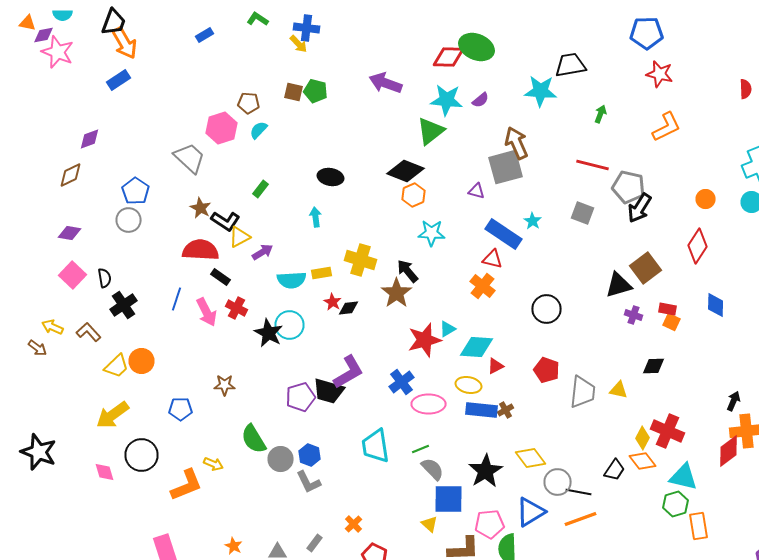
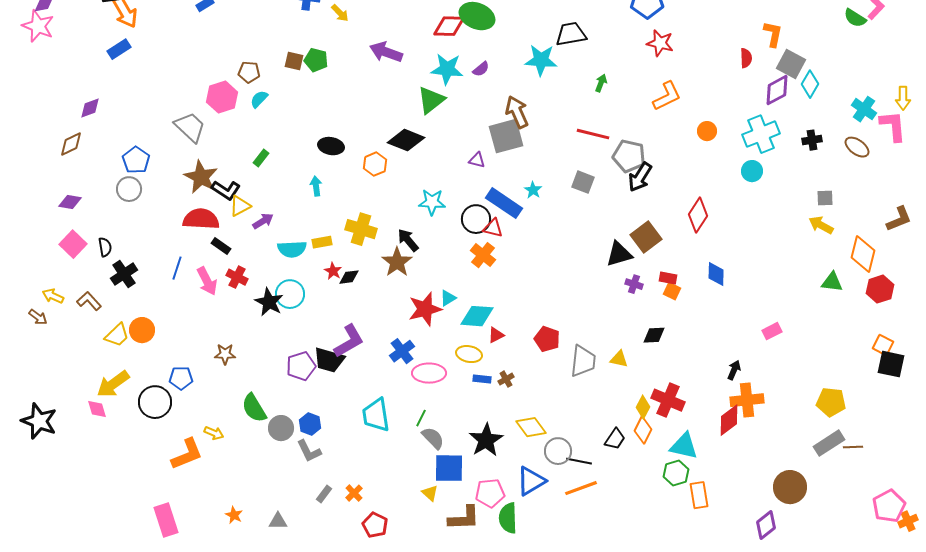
yellow arrow: (298, 44) -> (340, 13), moved
pink star: (58, 52) -> (38, 26), moved
orange hexagon: (414, 195) -> (375, 164), moved
orange circle: (706, 199) -> (707, 131), moved
brown star: (200, 208) -> (201, 177), size x1.6
black circle: (546, 309) -> (476, 219), moved
blue rectangle: (482, 410) -> (482, 379), size x0.6
green line: (420, 449) -> (421, 418), turned -42
black circle: (142, 455) -> (155, 402), moved
orange diamond: (642, 461) -> (643, 430), turned 64
pink diamond: (104, 472) -> (97, 409), moved
gray rectangle: (314, 543) -> (324, 494), moved

